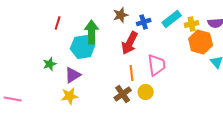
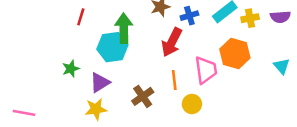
orange hexagon: (201, 42) -> (235, 53), moved
brown cross: (123, 94) -> (143, 96), moved

